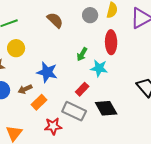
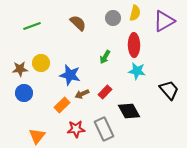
yellow circle: (16, 48) -> (41, 63), moved
cyan star: (99, 68) -> (137, 71), moved
brown arrow: (25, 89) -> (82, 94), moved
gray rectangle: (74, 111) -> (104, 129), moved, turned 40

